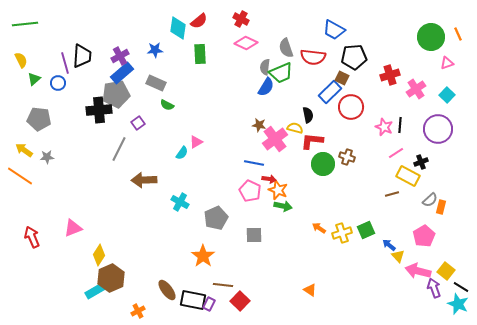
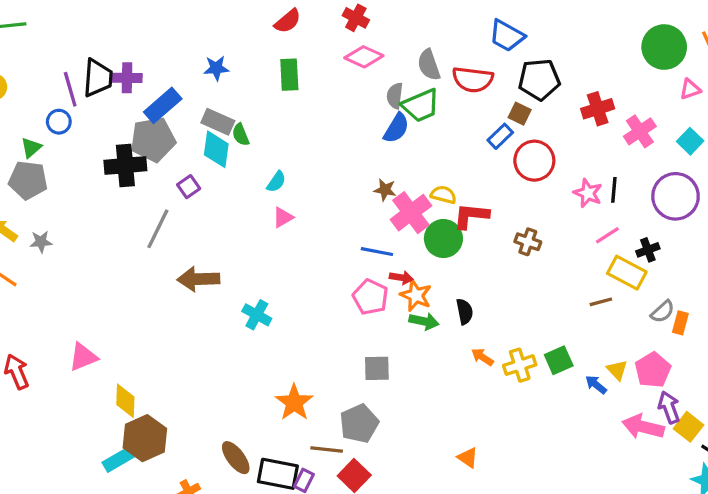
cyan diamond: (178, 28) -> (216, 149), moved
purple cross: (120, 56) -> (127, 78), moved, turned 30
green triangle: (34, 79) -> (31, 148), moved
blue rectangle: (330, 92) -> (500, 136), size x0.7
green semicircle: (167, 105) -> (241, 135), moved, turned 40
black semicircle: (308, 115) -> (465, 312), moved
cyan semicircle: (182, 153) -> (276, 182), moved
green circle: (323, 164) -> (443, 239), moved
gray pentagon: (216, 218) -> (359, 424), moved
yellow diamond: (99, 255) -> (125, 401), turned -30
yellow triangle: (398, 256) -> (617, 370), moved
purple arrow: (434, 288) -> (669, 407), moved

